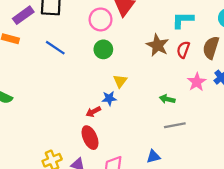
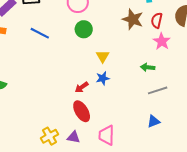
pink star: (197, 82) -> (162, 41), moved
blue star: (109, 98) -> (103, 78), moved
blue triangle: (153, 157) -> (154, 121), moved

